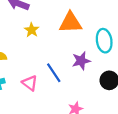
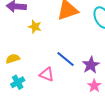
purple star: (81, 61) -> (91, 65), moved

